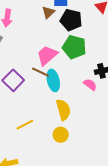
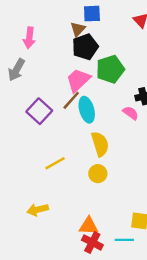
black pentagon: (71, 20) -> (85, 47), moved, turned -30
green pentagon: (74, 47) -> (110, 69), turned -30
brown line: (40, 72) -> (71, 100), turned -72

